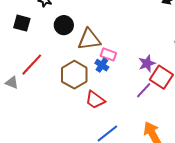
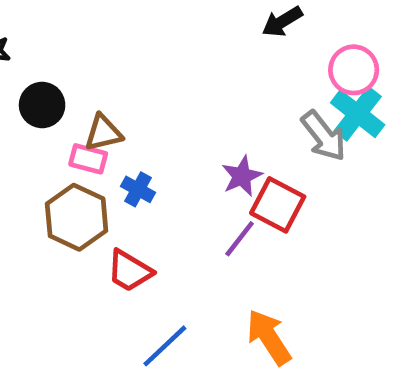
brown triangle: (89, 39) -> (103, 133), size x0.7
pink rectangle: (108, 54) -> (88, 159), moved

